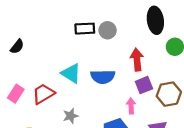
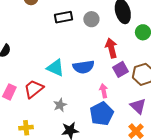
black rectangle: (85, 29) -> (64, 17), moved
gray circle: (108, 30) -> (91, 19), moved
pink arrow: (131, 106) -> (104, 91), moved

